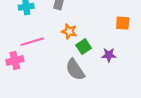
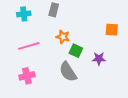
green square: (84, 47) -> (76, 51), turned -32
pink cross: (15, 61) -> (27, 76), moved

